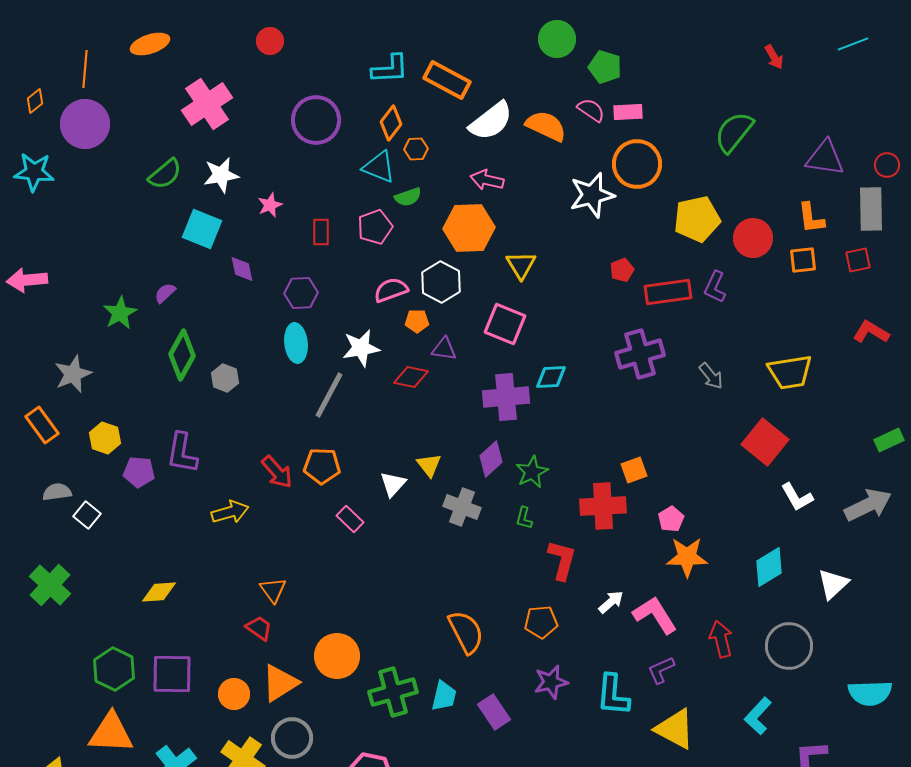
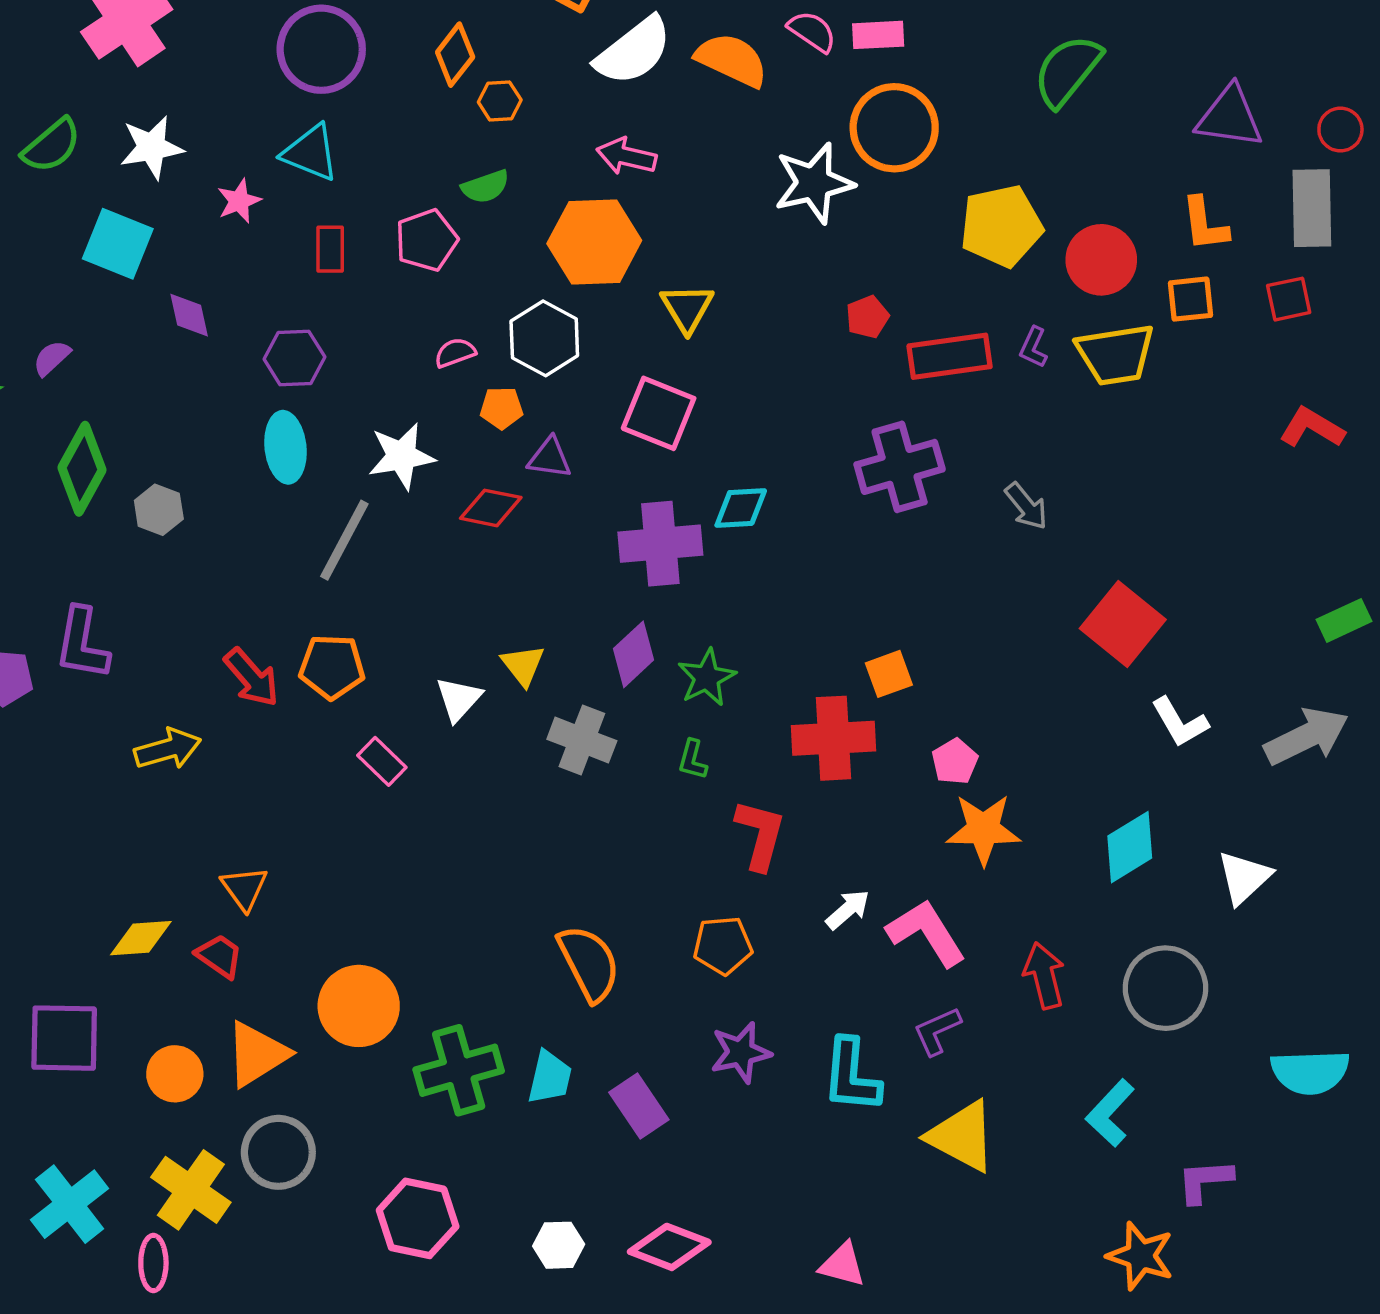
cyan triangle: (379, 167) -> (310, 153), moved
purple L-shape: (715, 287) -> (1033, 347), size x0.7
pink semicircle: (391, 290) -> (455, 353), size x0.7
yellow trapezoid: (790, 372) -> (1116, 354), moved
yellow diamond: (159, 592) -> (141, 938), moved

